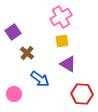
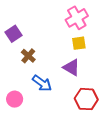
pink cross: (61, 17) -> (77, 18), moved
yellow square: (62, 41) -> (79, 43), moved

